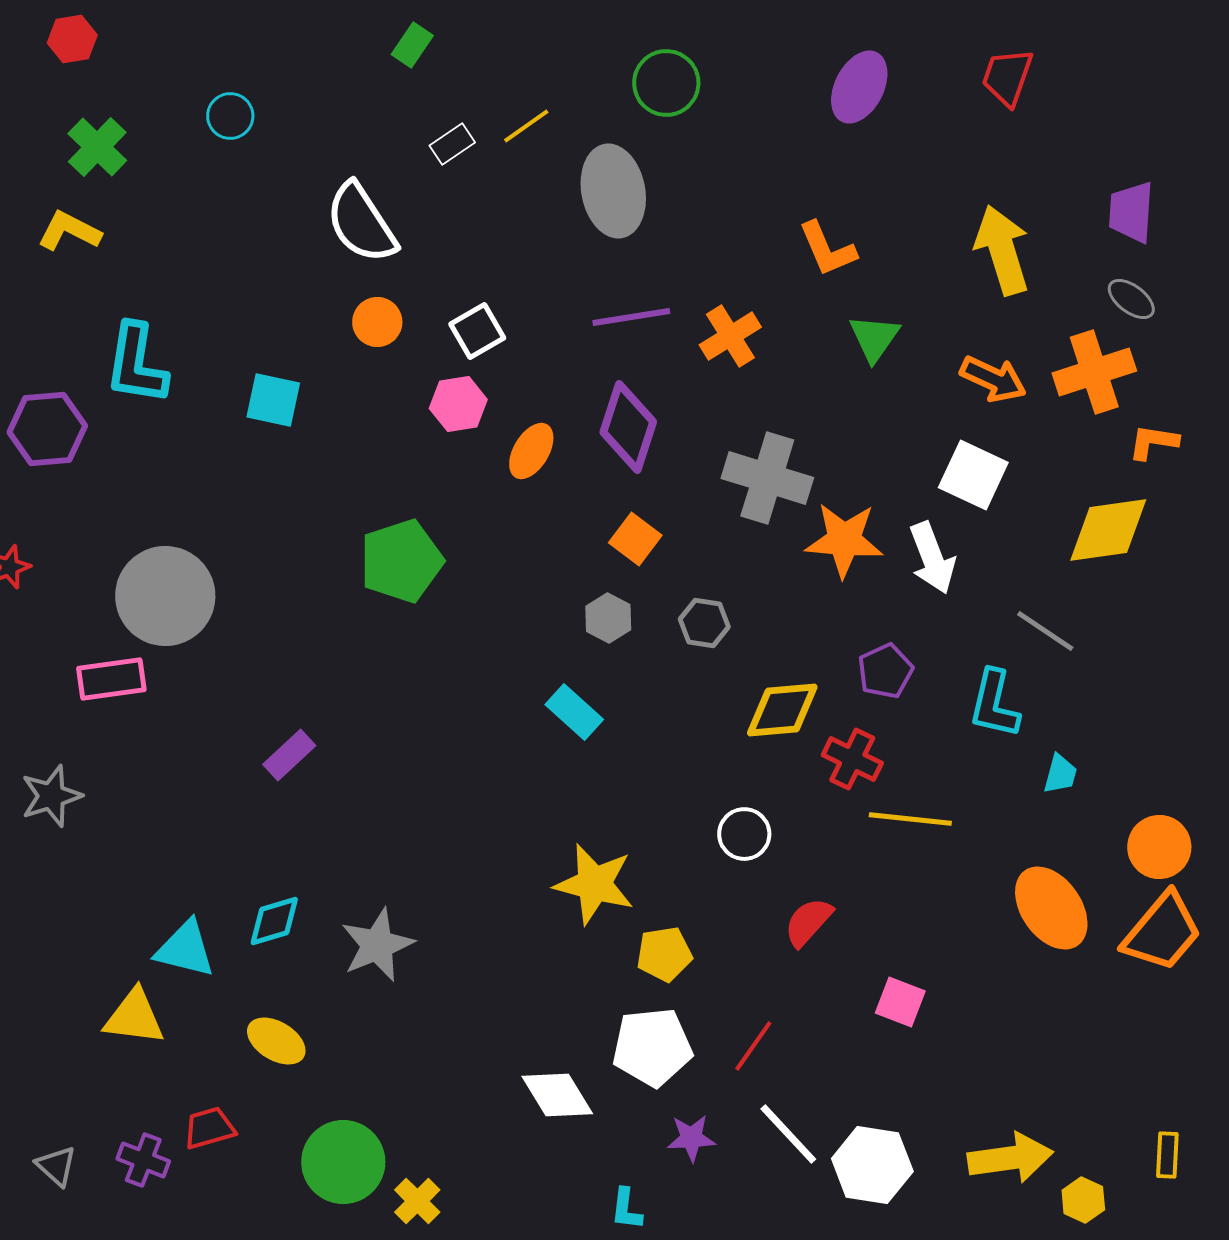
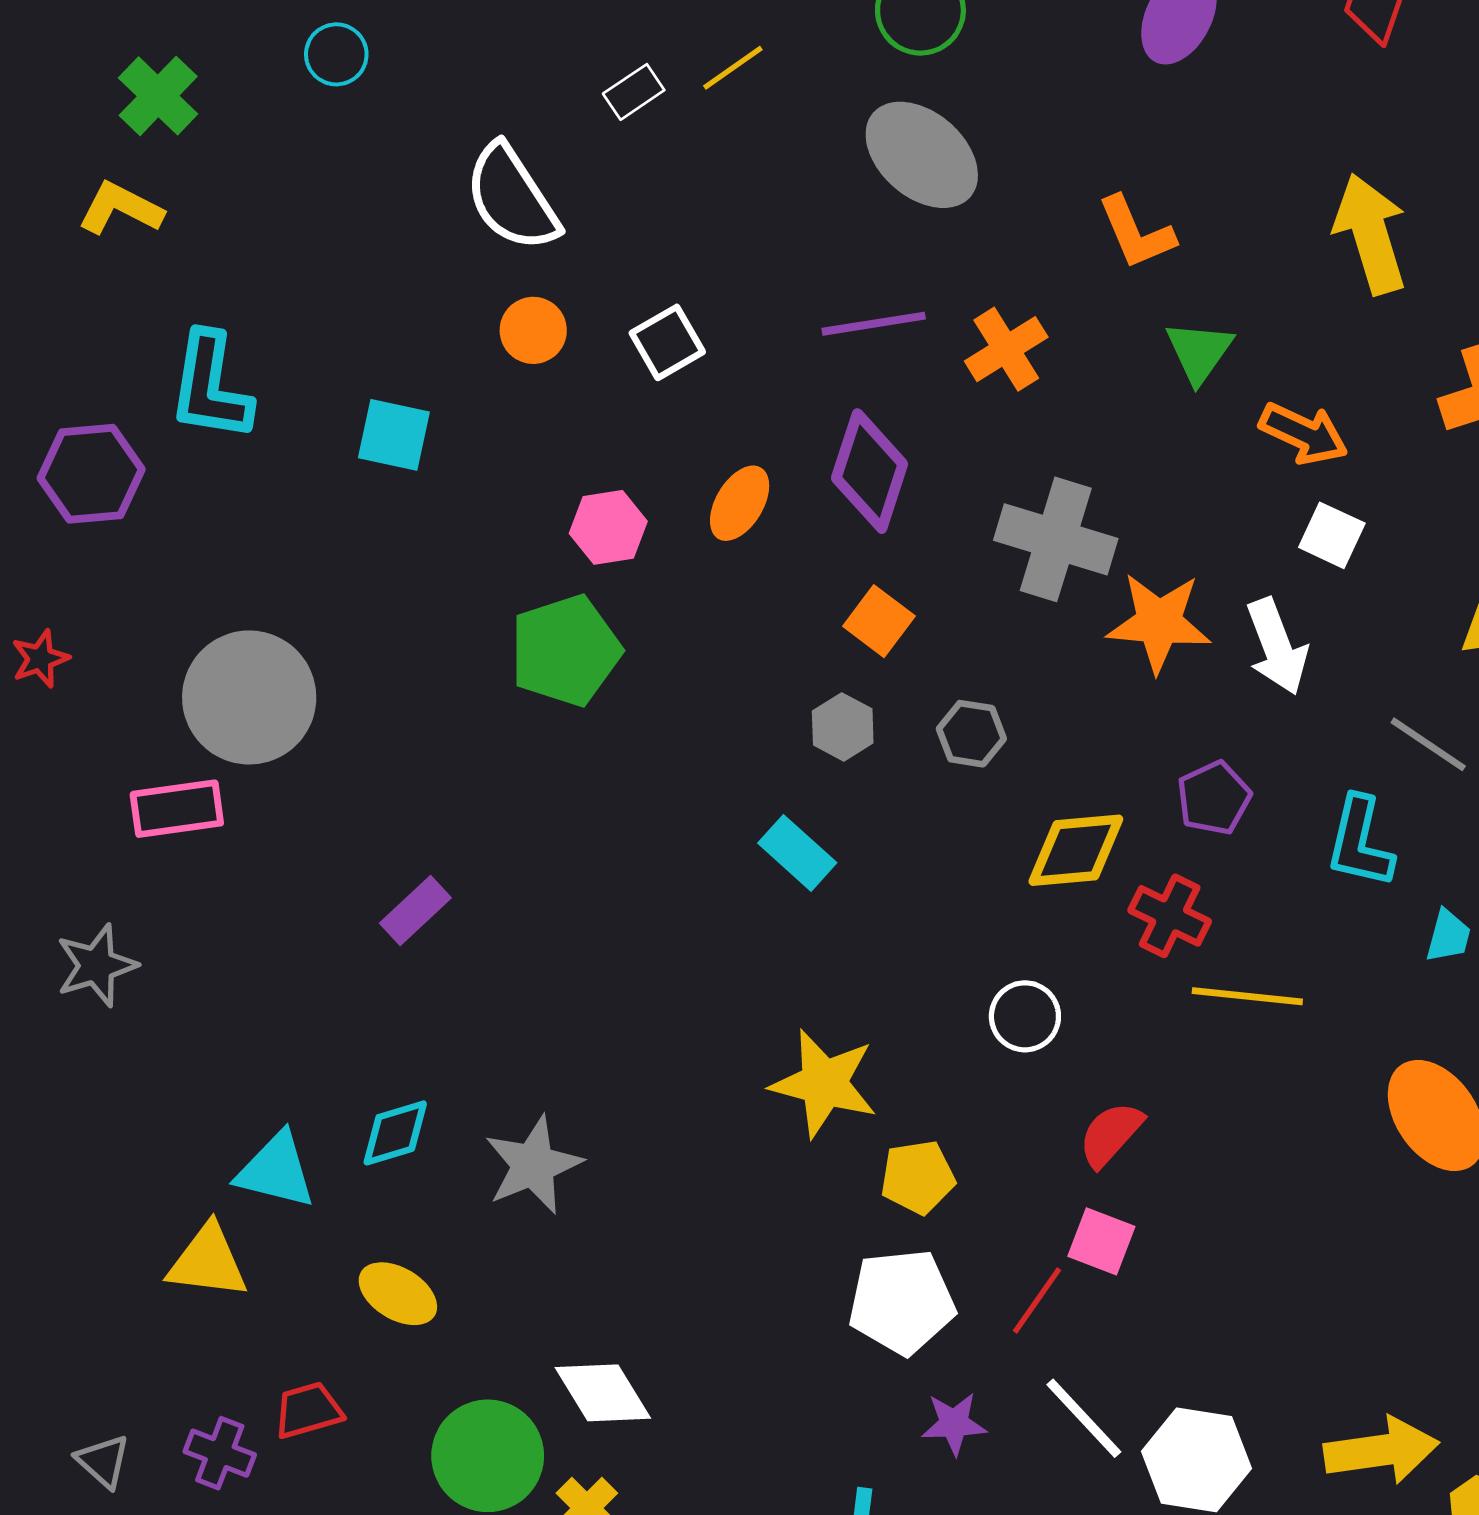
gray ellipse: (613, 191) -> (922, 155), moved, turned -38
orange arrow: (993, 379) -> (1304, 434), moved
pink hexagon: (458, 404) -> (608, 527), moved
white square: (973, 475) -> (1332, 535), size x0.7
pink square: (900, 1002) -> (1101, 1241), moved
white diamond: (557, 1095) -> (603, 1393), moved

